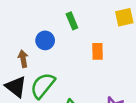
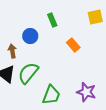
orange rectangle: (97, 51) -> (73, 45), turned -40

